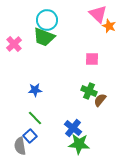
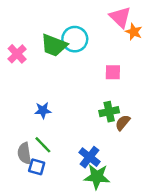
cyan circle: (47, 20) -> (75, 39), moved
green cross: (89, 91) -> (109, 112), turned -35
blue square: (30, 136) -> (37, 167), turned -32
gray semicircle: (20, 146) -> (24, 153), moved

